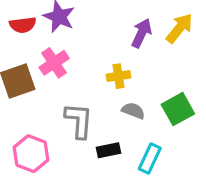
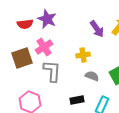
purple arrow: (142, 33) -> (97, 29), turned 120
gray L-shape: (79, 121) -> (52, 71), moved

